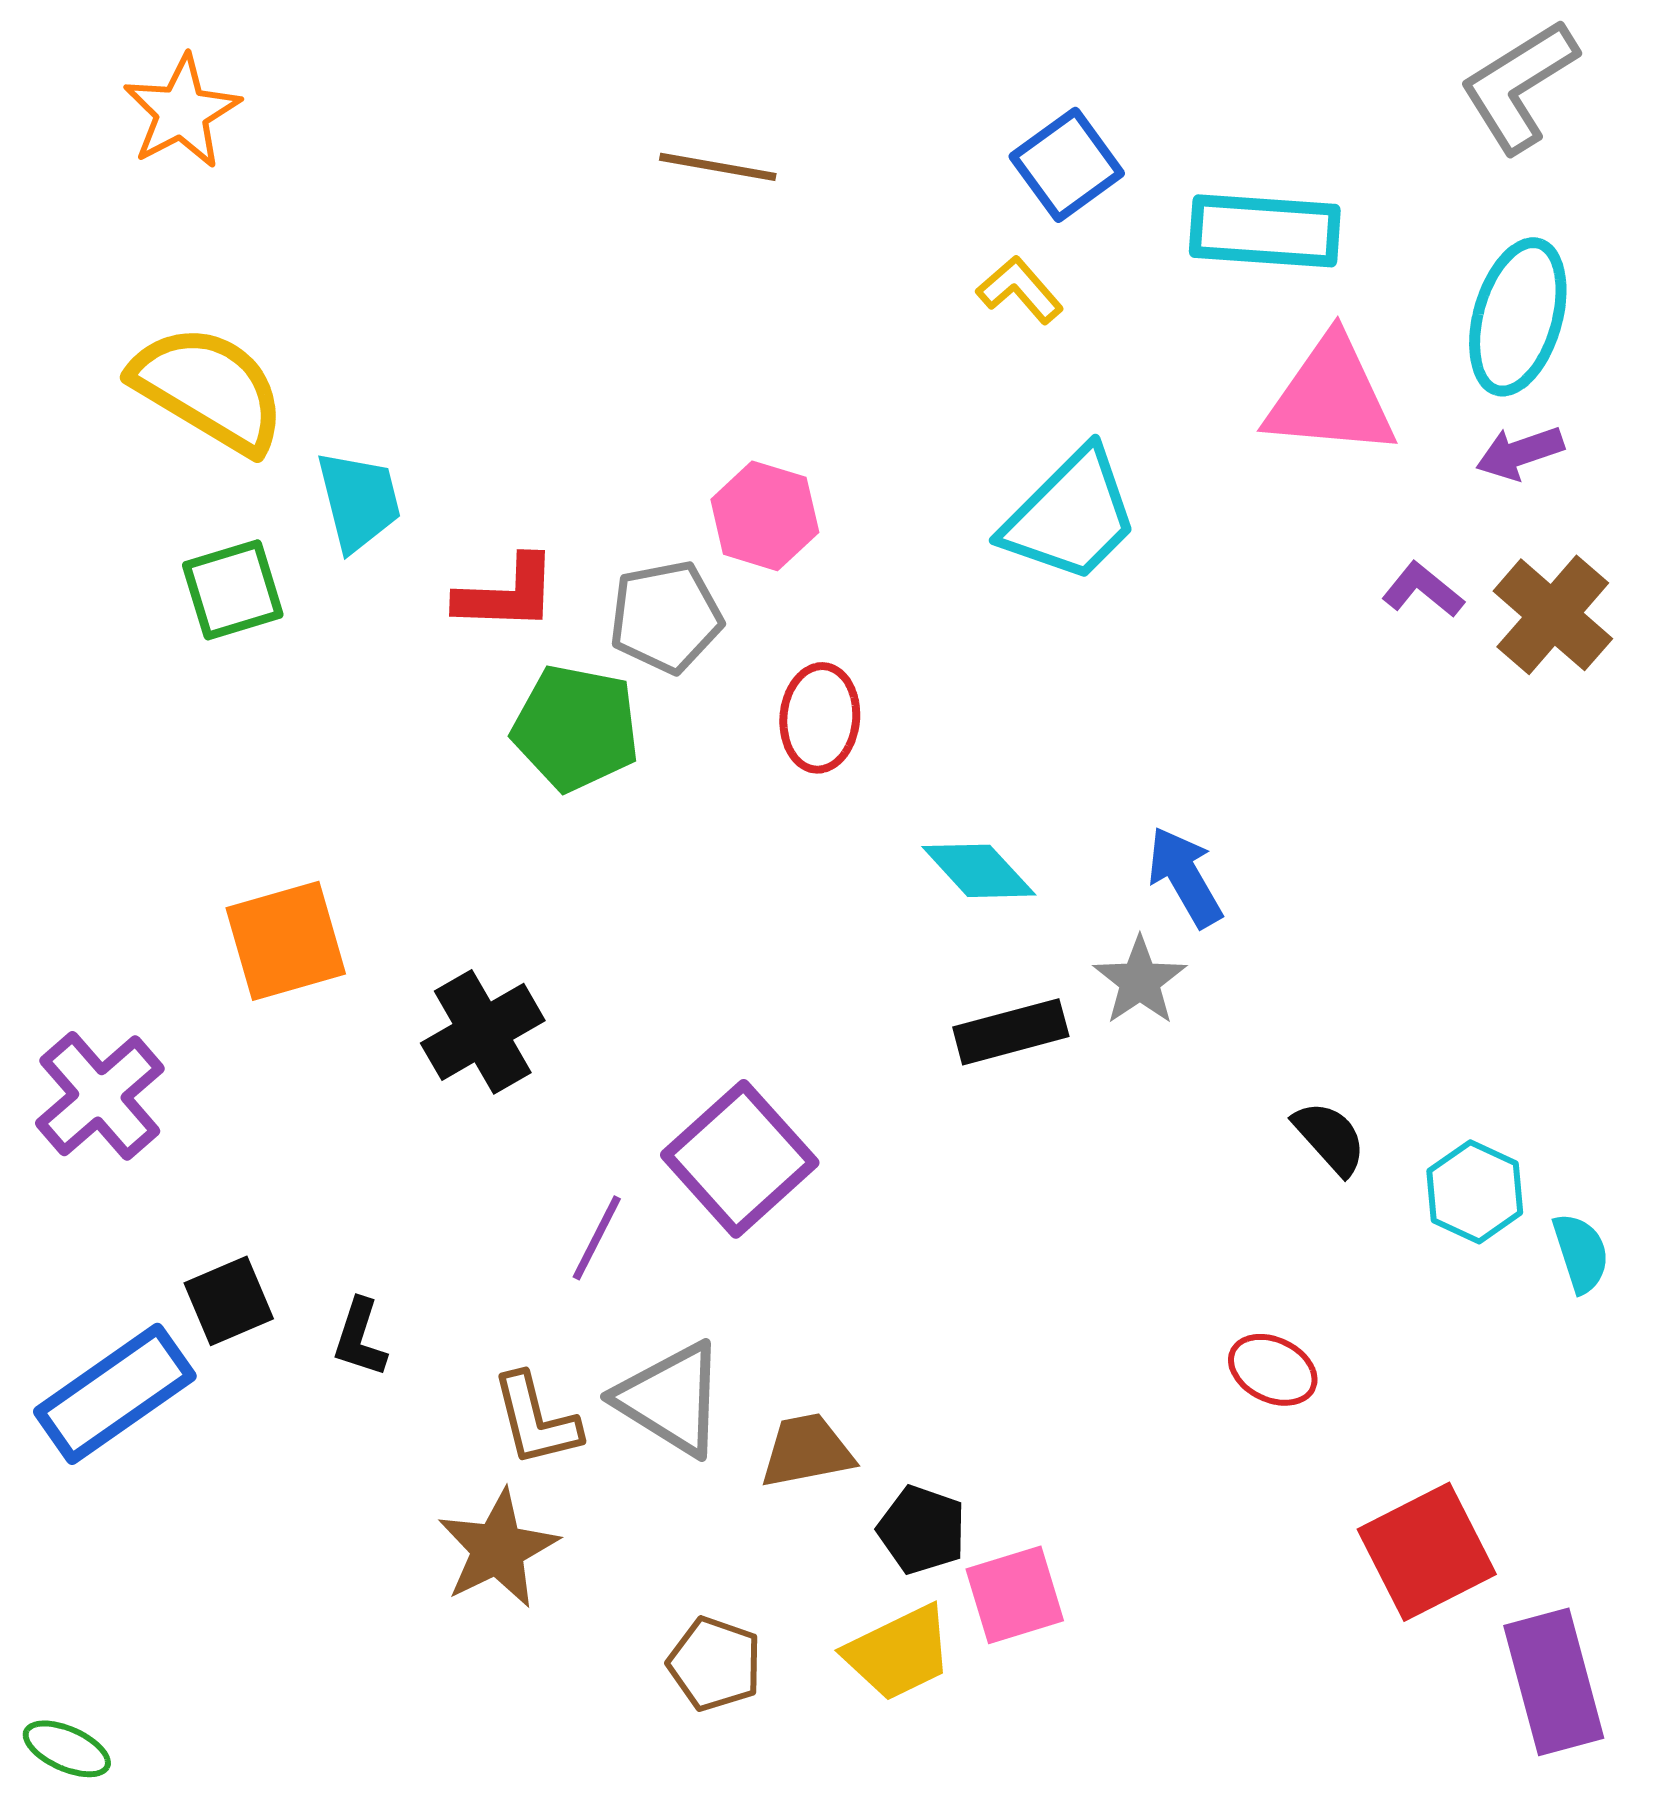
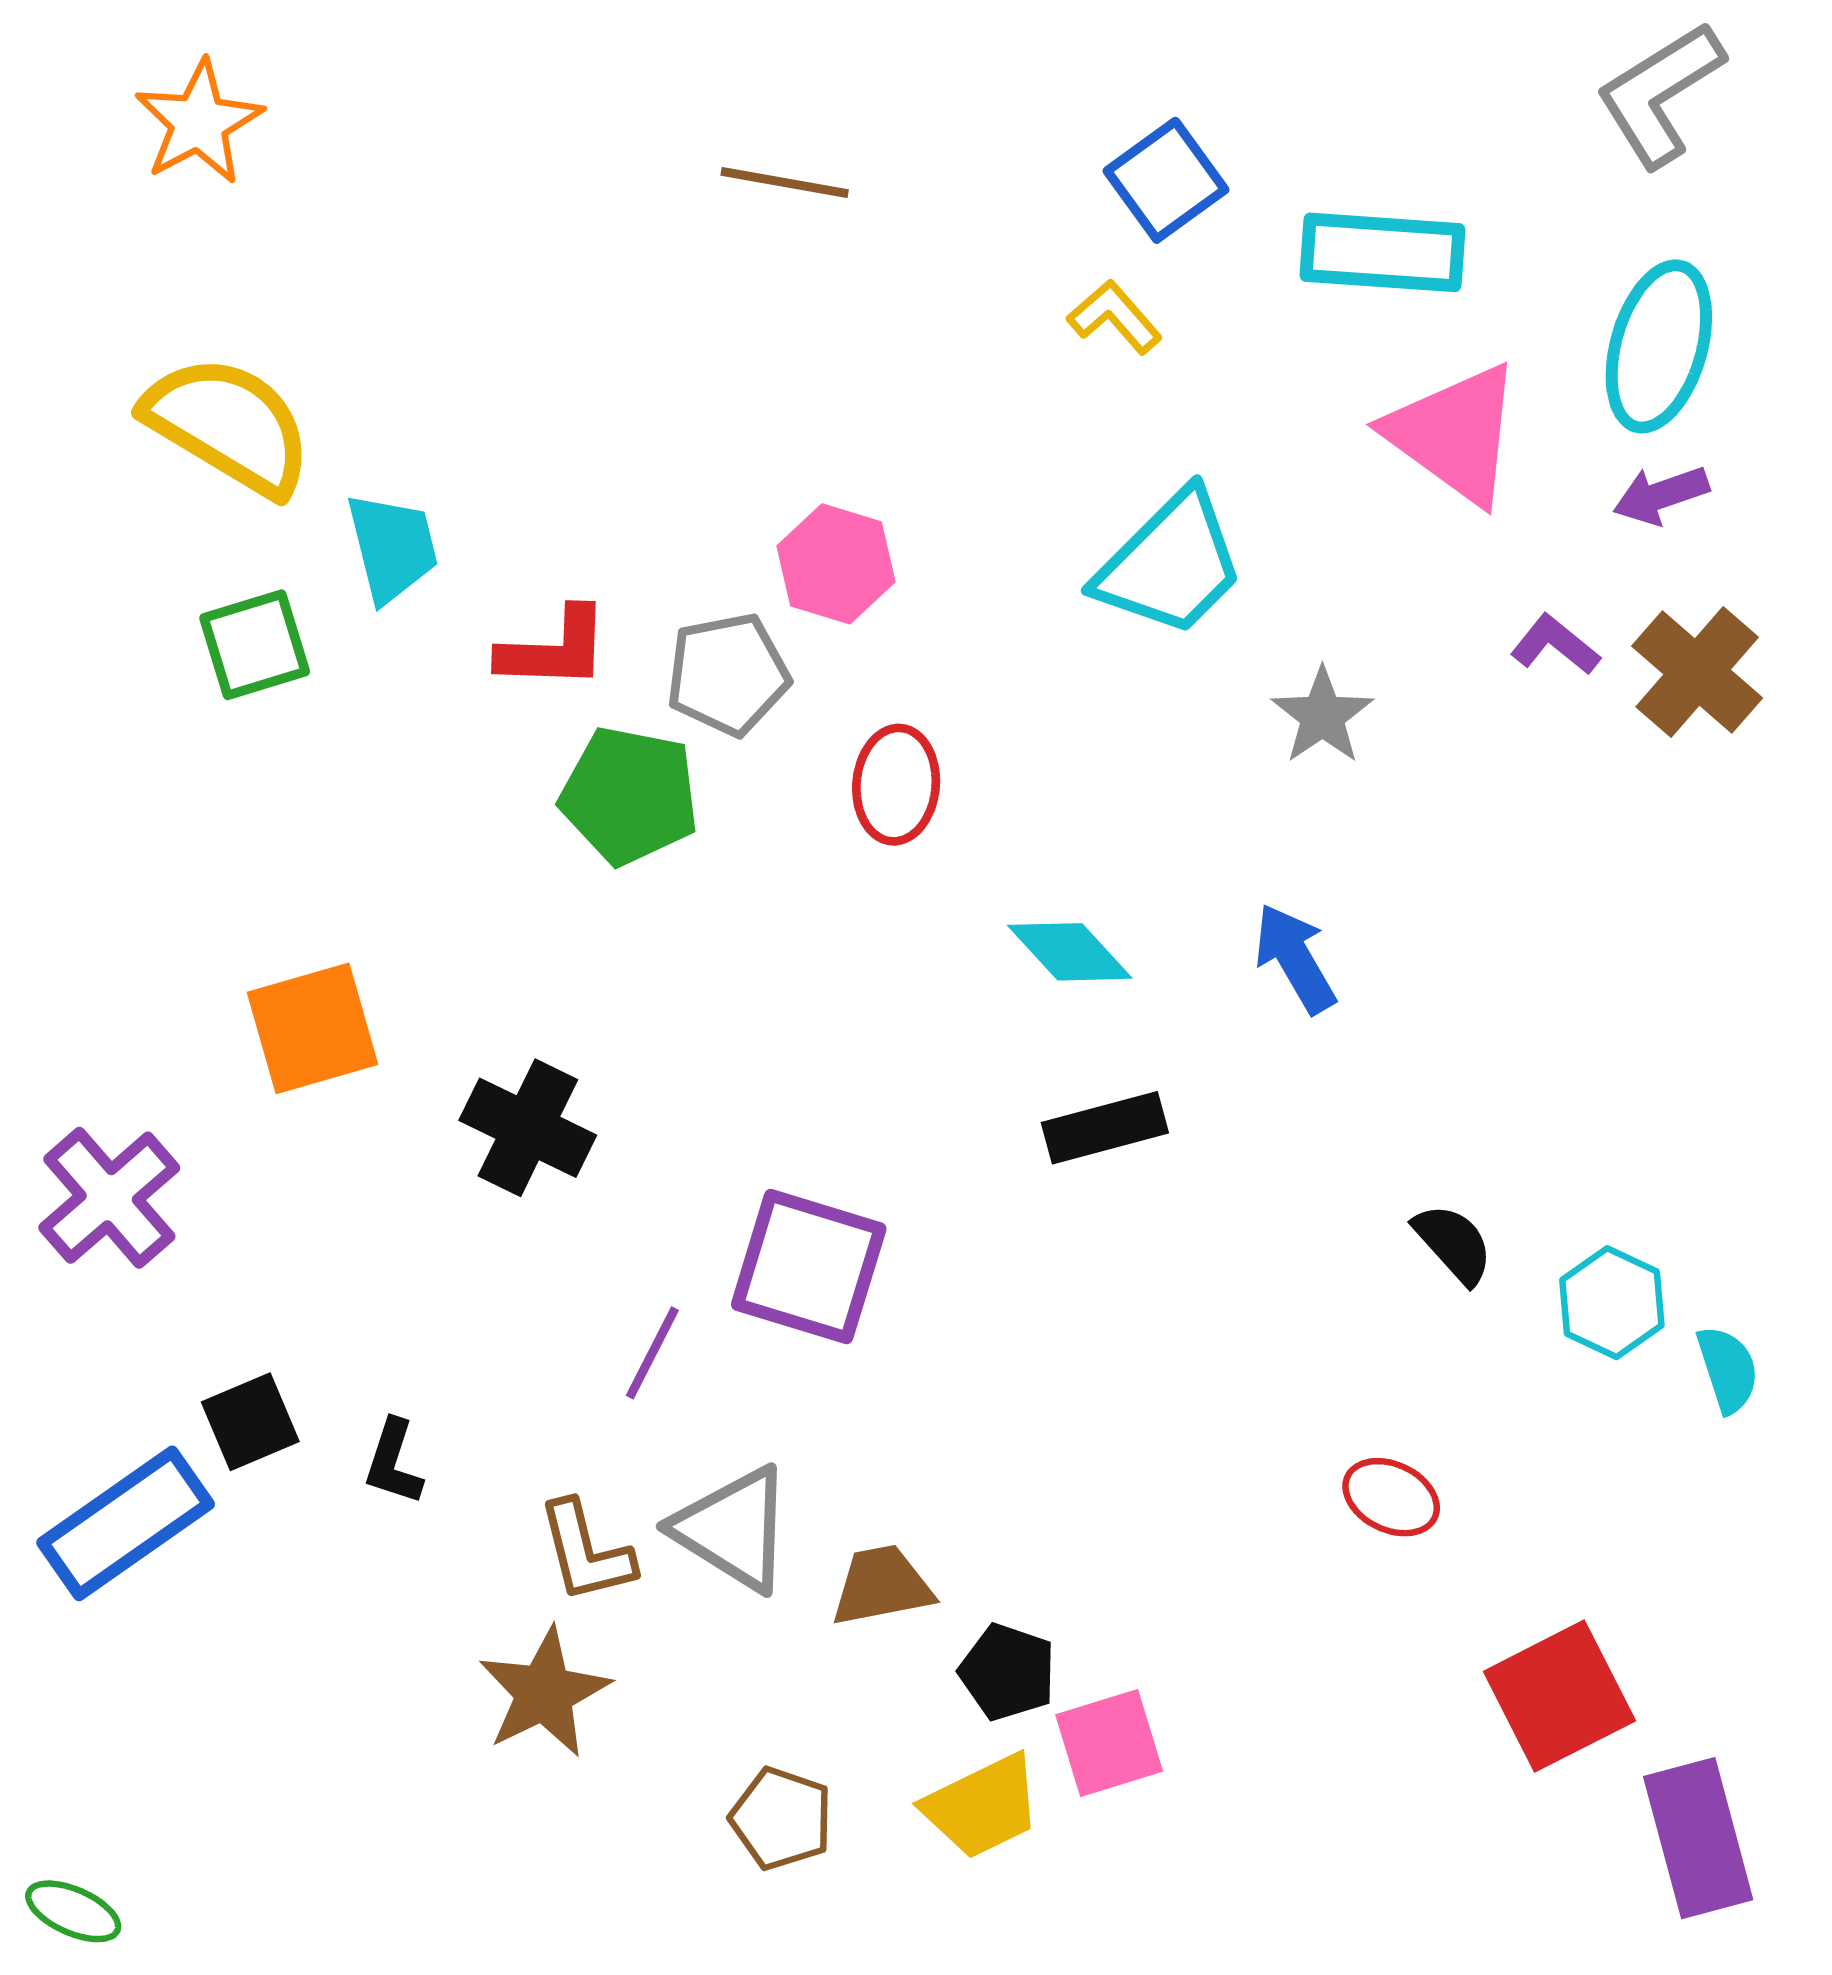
pink triangle: (1331, 397) -> (1455, 434), turned 31
gray star: (1140, 981) -> (1322, 716), moved
black cross: (483, 1032) -> (528, 1128), turned -34
purple square: (740, 1159) -> (809, 1267), turned -31

